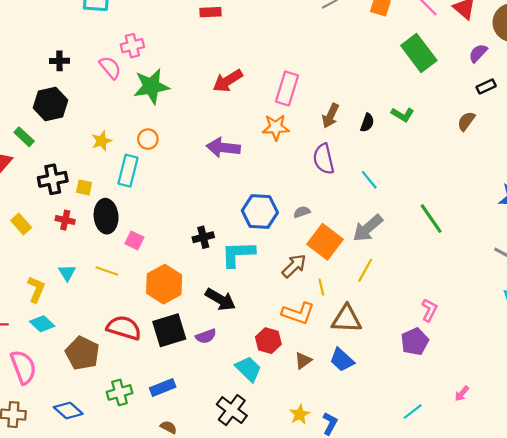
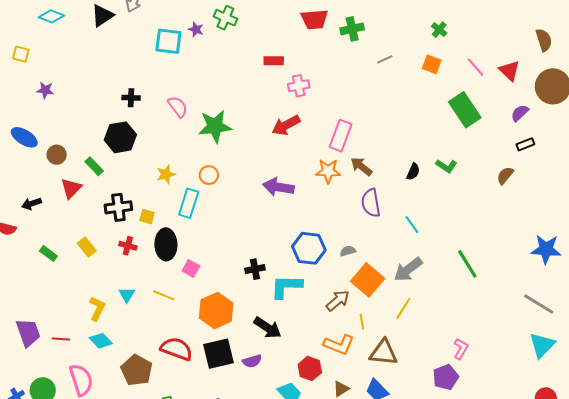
pink cross: (132, 46) -> (299, 86), moved
brown arrow: (330, 116) -> (361, 166), moved, turned 100

